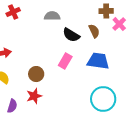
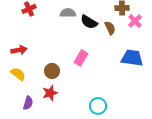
black semicircle: (71, 35) -> (89, 22), moved
blue trapezoid: (98, 61) -> (132, 58), moved
cyan circle: (103, 99) -> (98, 106), moved, size x0.7

